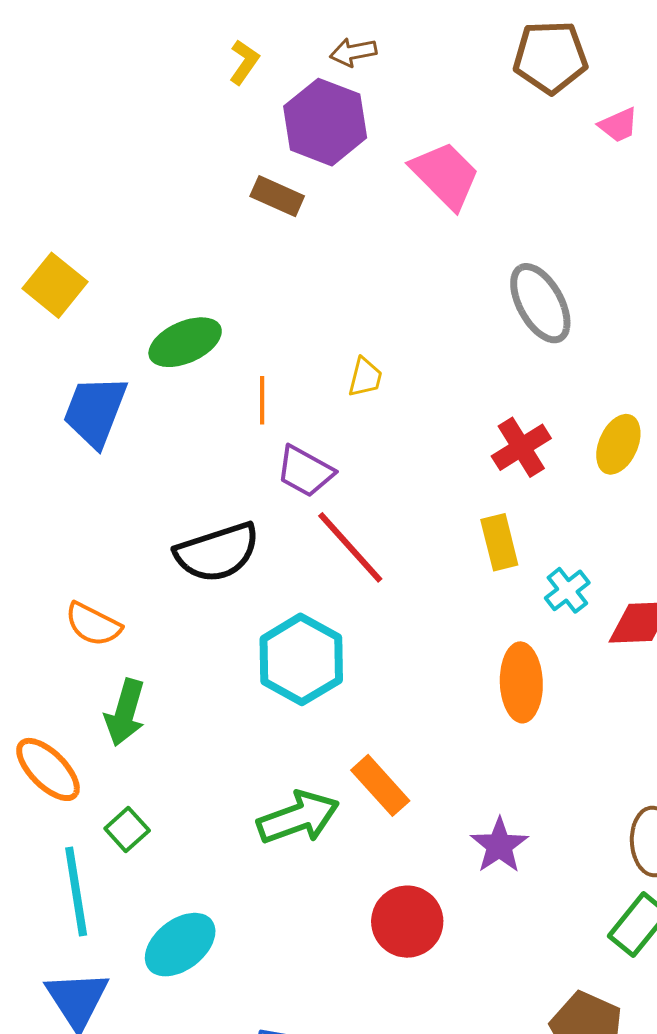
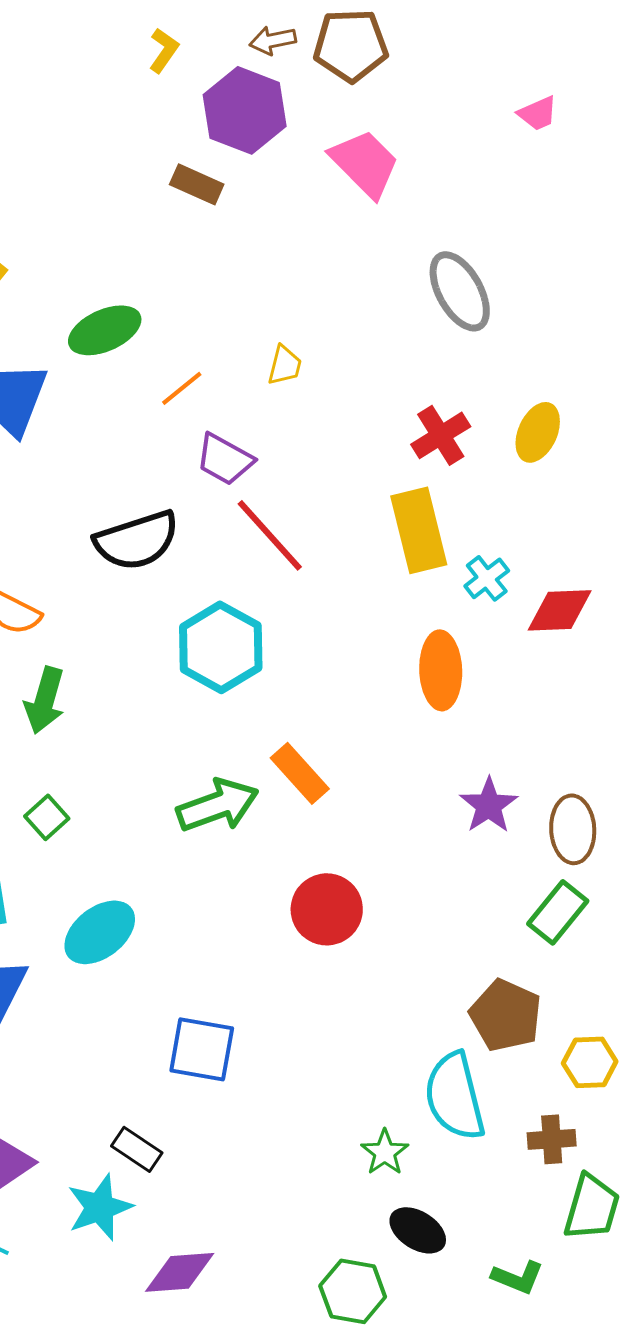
brown pentagon: (550, 57) -> (351, 45), moved
orange line: (262, 400) -> (182, 388), turned 51
yellow rectangle: (499, 542) -> (419, 530), size x1.5
purple star: (499, 846) -> (489, 805), moved

